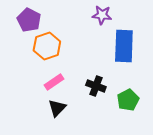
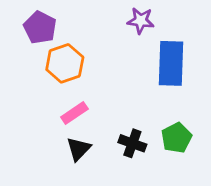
black cross: (96, 86) -> (132, 143), moved

